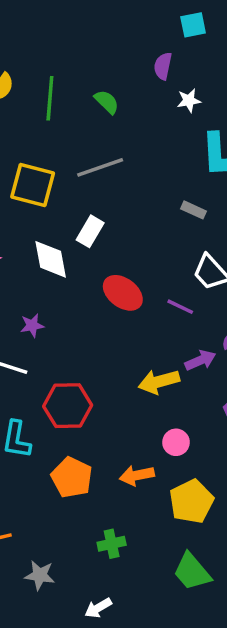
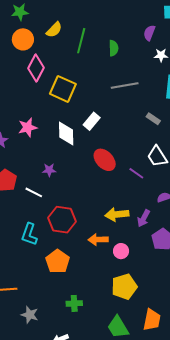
green semicircle: (107, 102) -> (114, 48), turned 35
gray line: (100, 167) -> (125, 86), moved
purple arrow: (200, 360) -> (144, 218), moved, turned 132
orange arrow: (137, 475) -> (98, 240), moved

